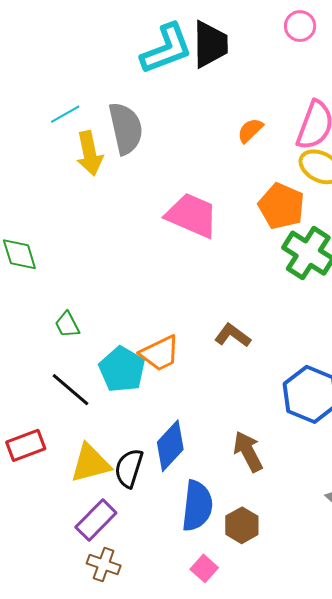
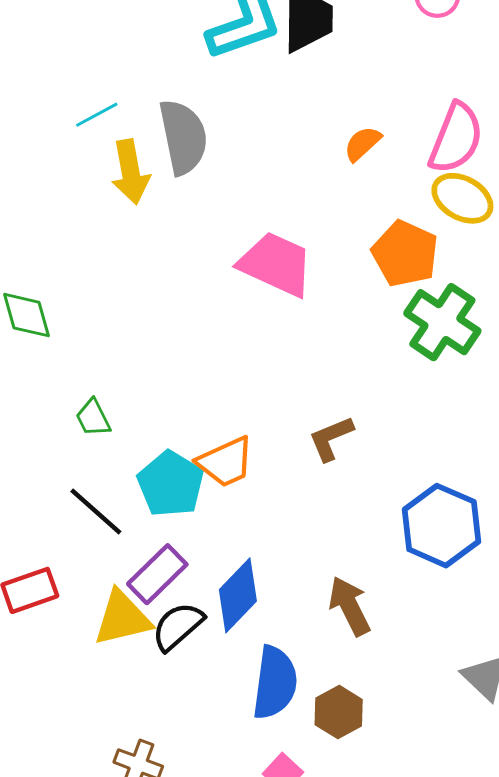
brown L-shape: (233, 335) -> (331, 438), turned -60
black semicircle: (129, 468) -> (178, 626), turned 30
purple rectangle: (96, 520) -> (157, 574), moved

